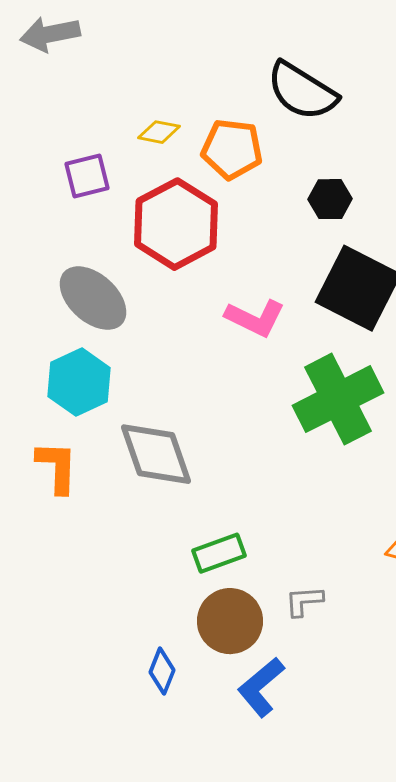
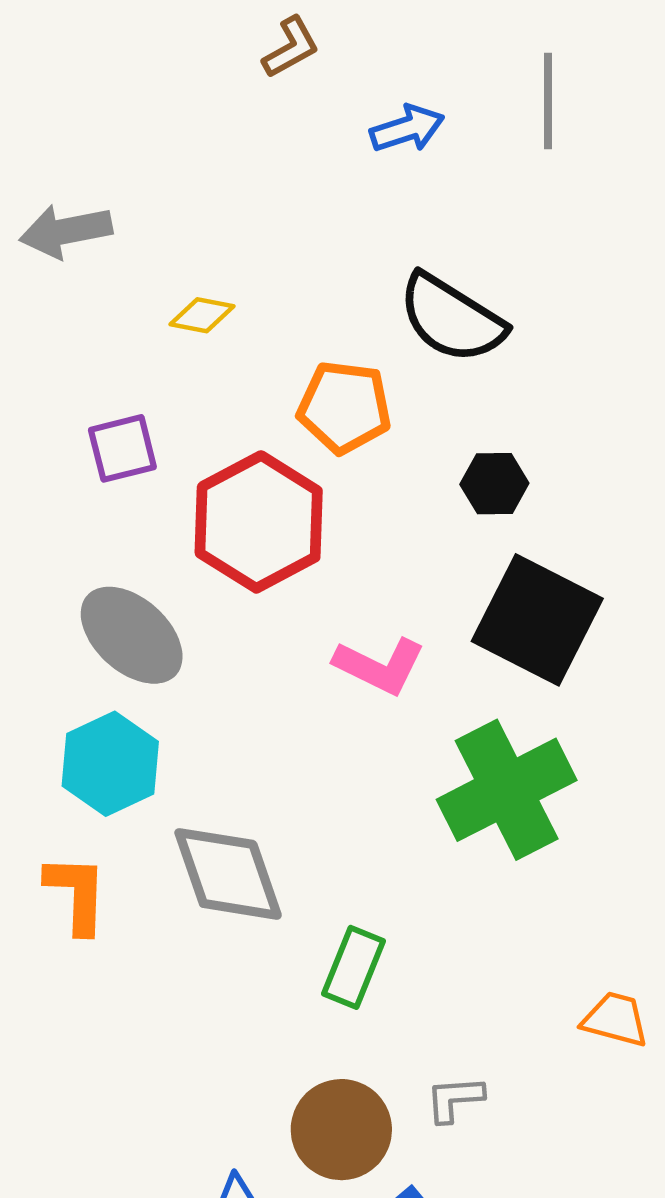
yellow diamond: (159, 132) -> (202, 315), moved
green rectangle: (219, 553) -> (354, 967), moved, turned -48

